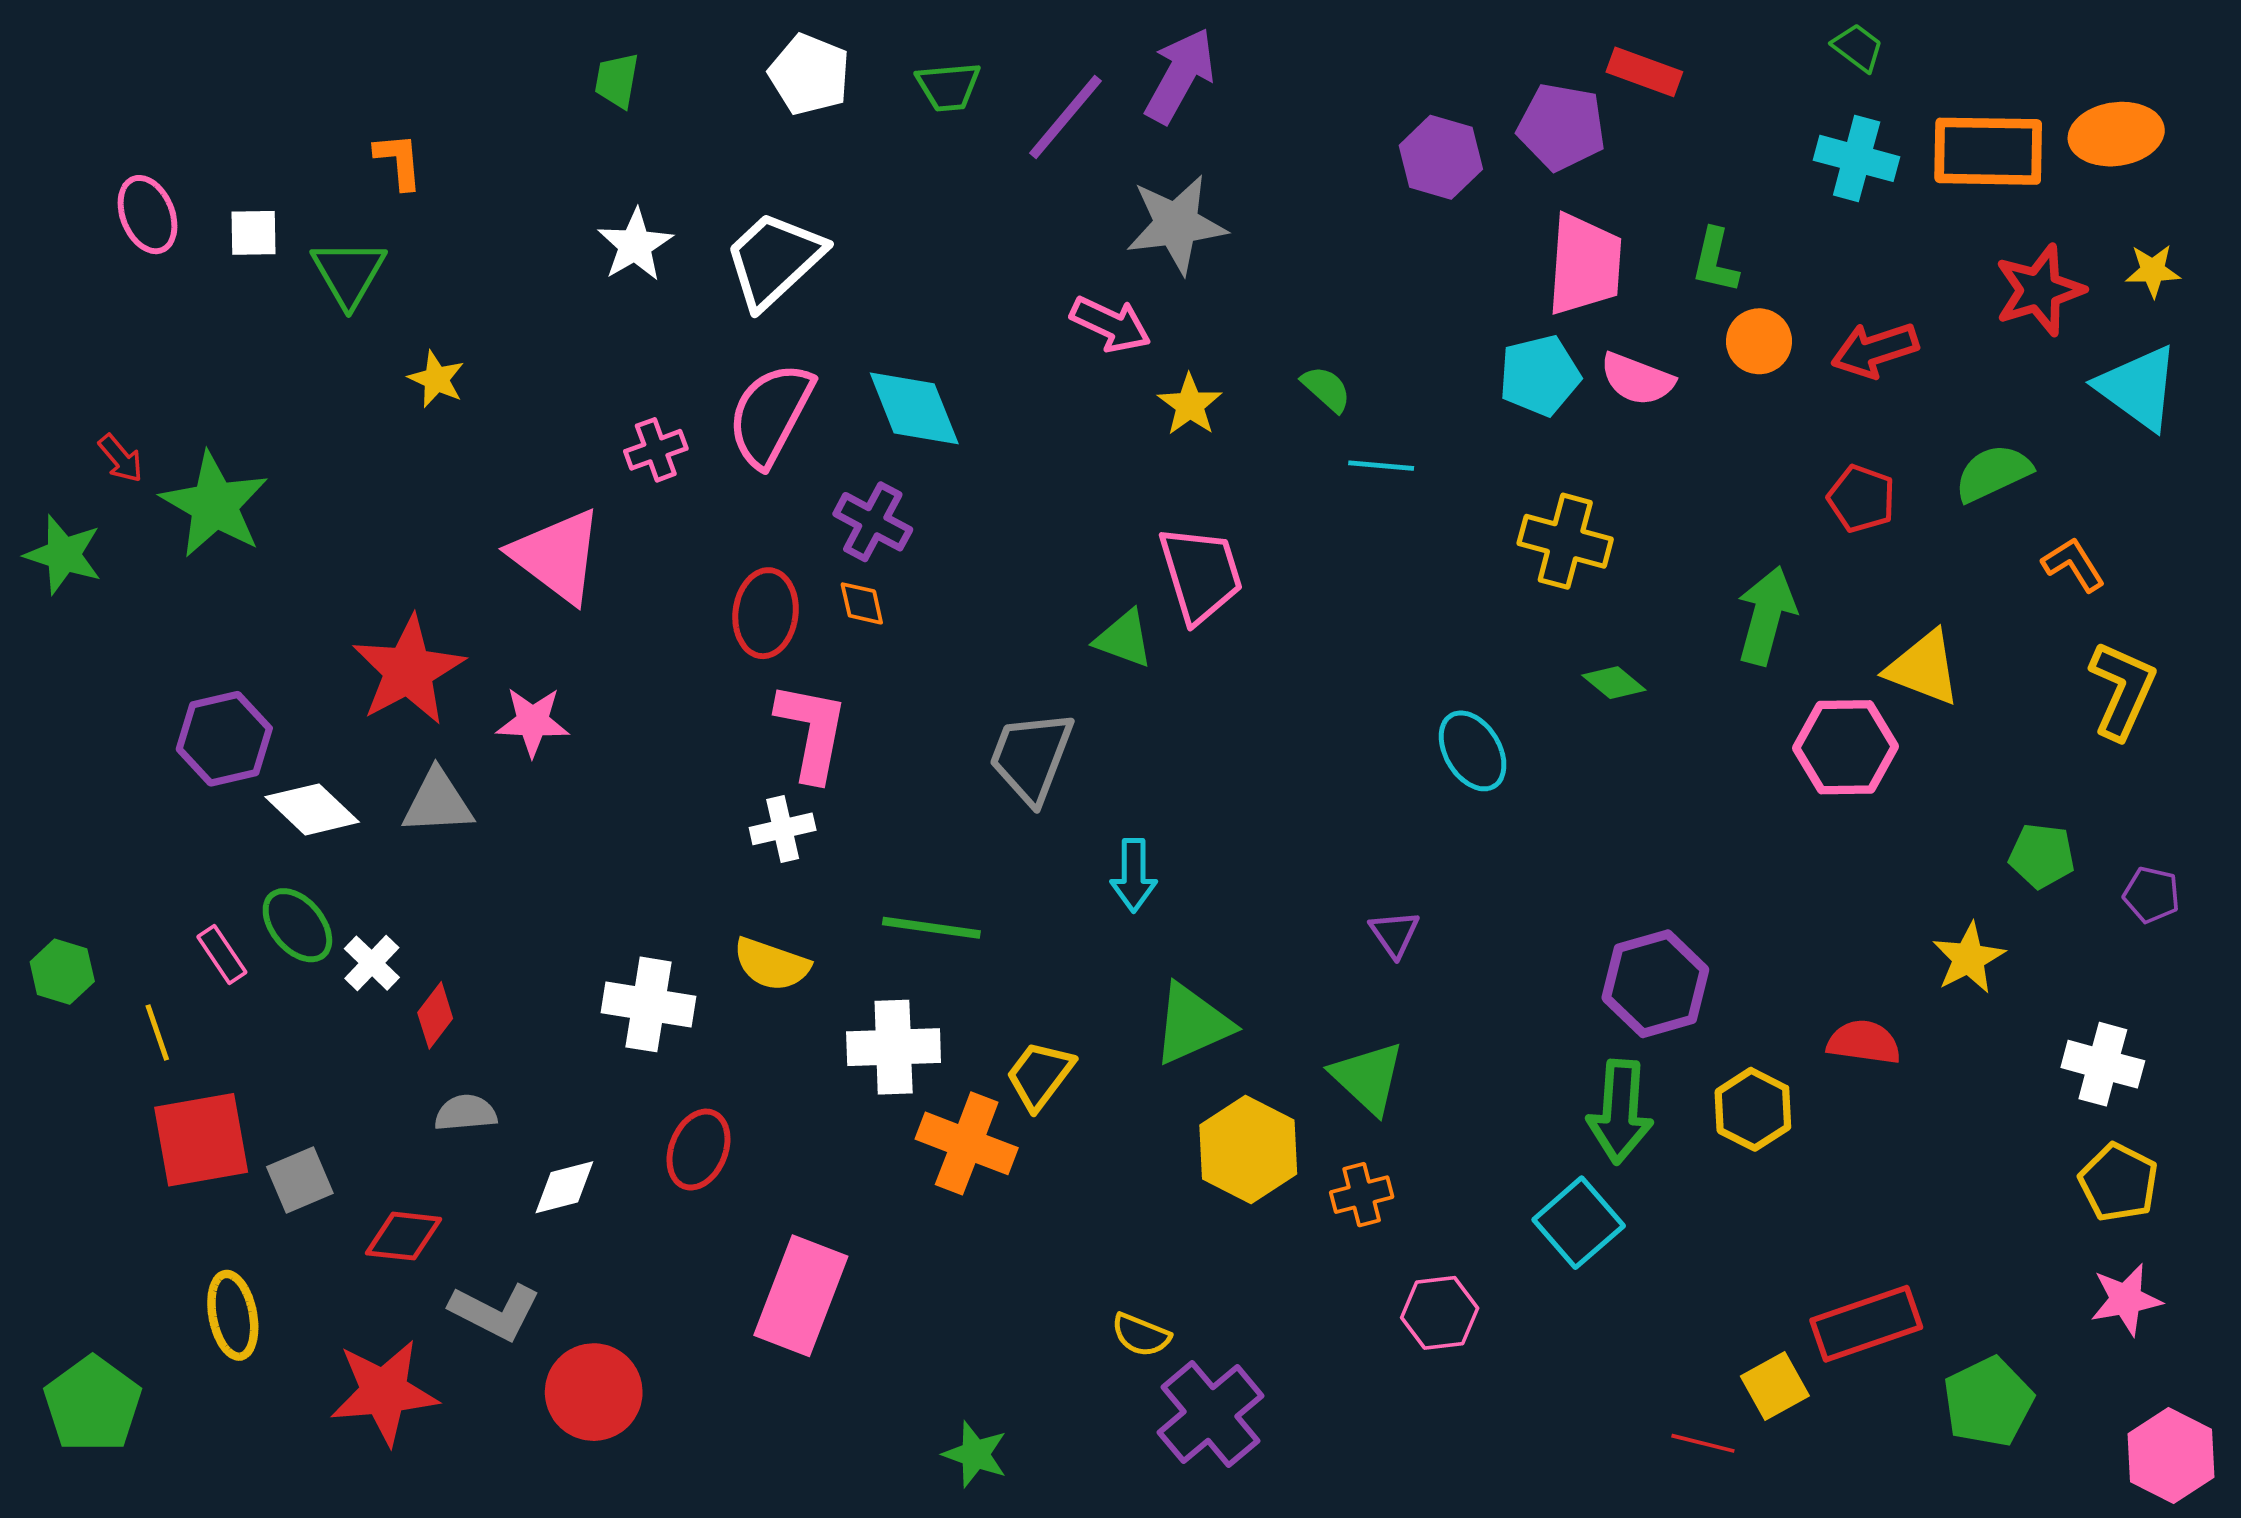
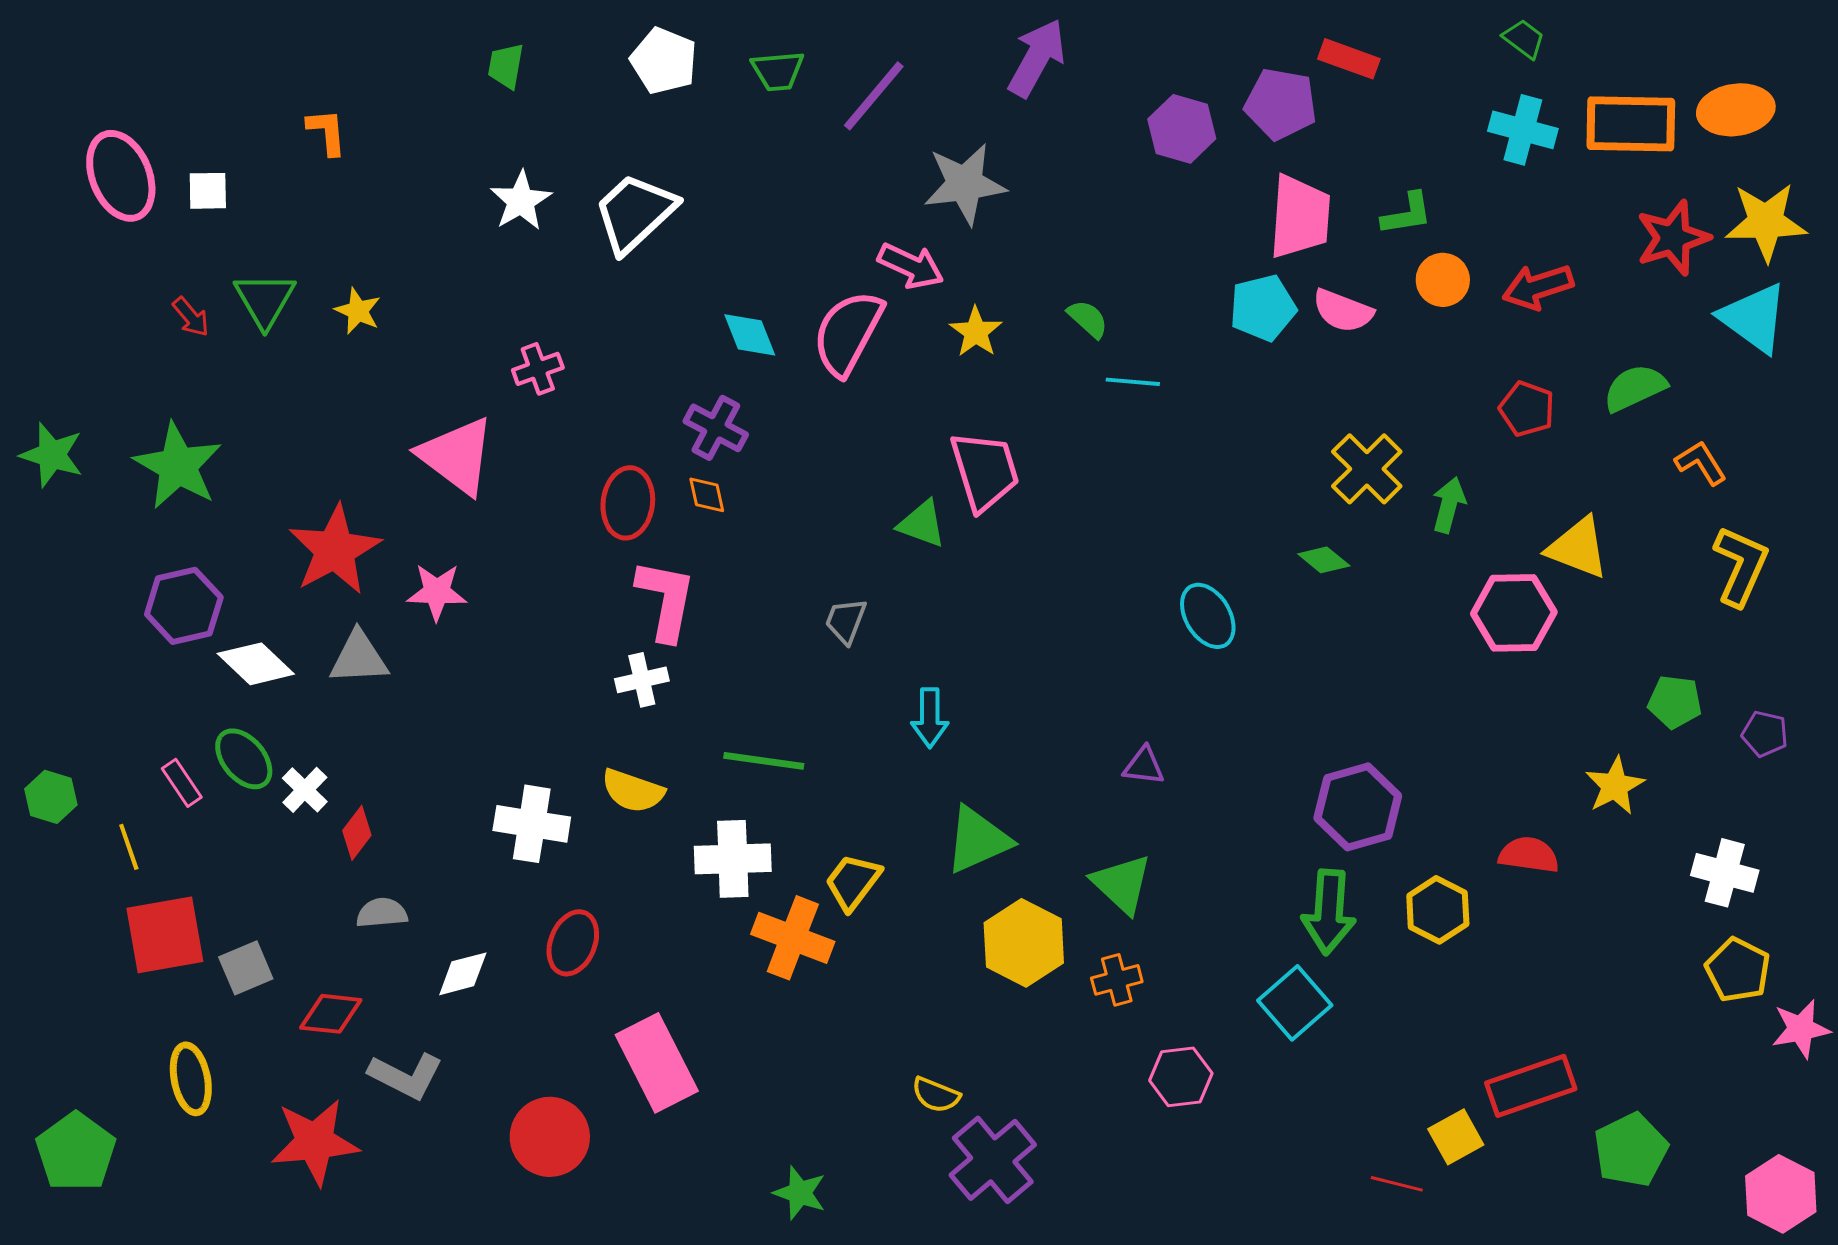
purple arrow: (1180, 76) -> (1037, 58), moved
pink ellipse: (147, 215) -> (121, 176), size x1.4
green L-shape: (1715, 261) -> (1407, 214), turned -112
yellow star: (2153, 271) -> (1766, 222), size x1.8
green triangle: (349, 273) -> (265, 300), moved
cyan diamond: (914, 408) -> (750, 335), size x0.7
pink semicircle: (770, 414) -> (848, 333), moved
red arrow: (121, 458) -> (191, 317), moved
green star: (215, 505) -> (178, 466), moved
yellow cross: (1565, 541) -> (1367, 469), moved, turned 30
green arrow: (1766, 616) -> (1449, 505), size x0.7
gray trapezoid: (1031, 757) -> (846, 621), size x0.6
purple triangle: (1395, 934) -> (1144, 766), turned -48
pink rectangle: (801, 1296) -> (657, 1063), turned -48
pink star: (2126, 1299) -> (1801, 1029), moved
red circle: (594, 1392) -> (550, 1137), moved

